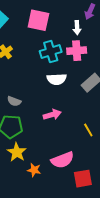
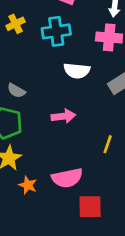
cyan cross: (51, 52) -> (56, 31), moved
yellow line: (88, 130) -> (108, 144), turned 40

